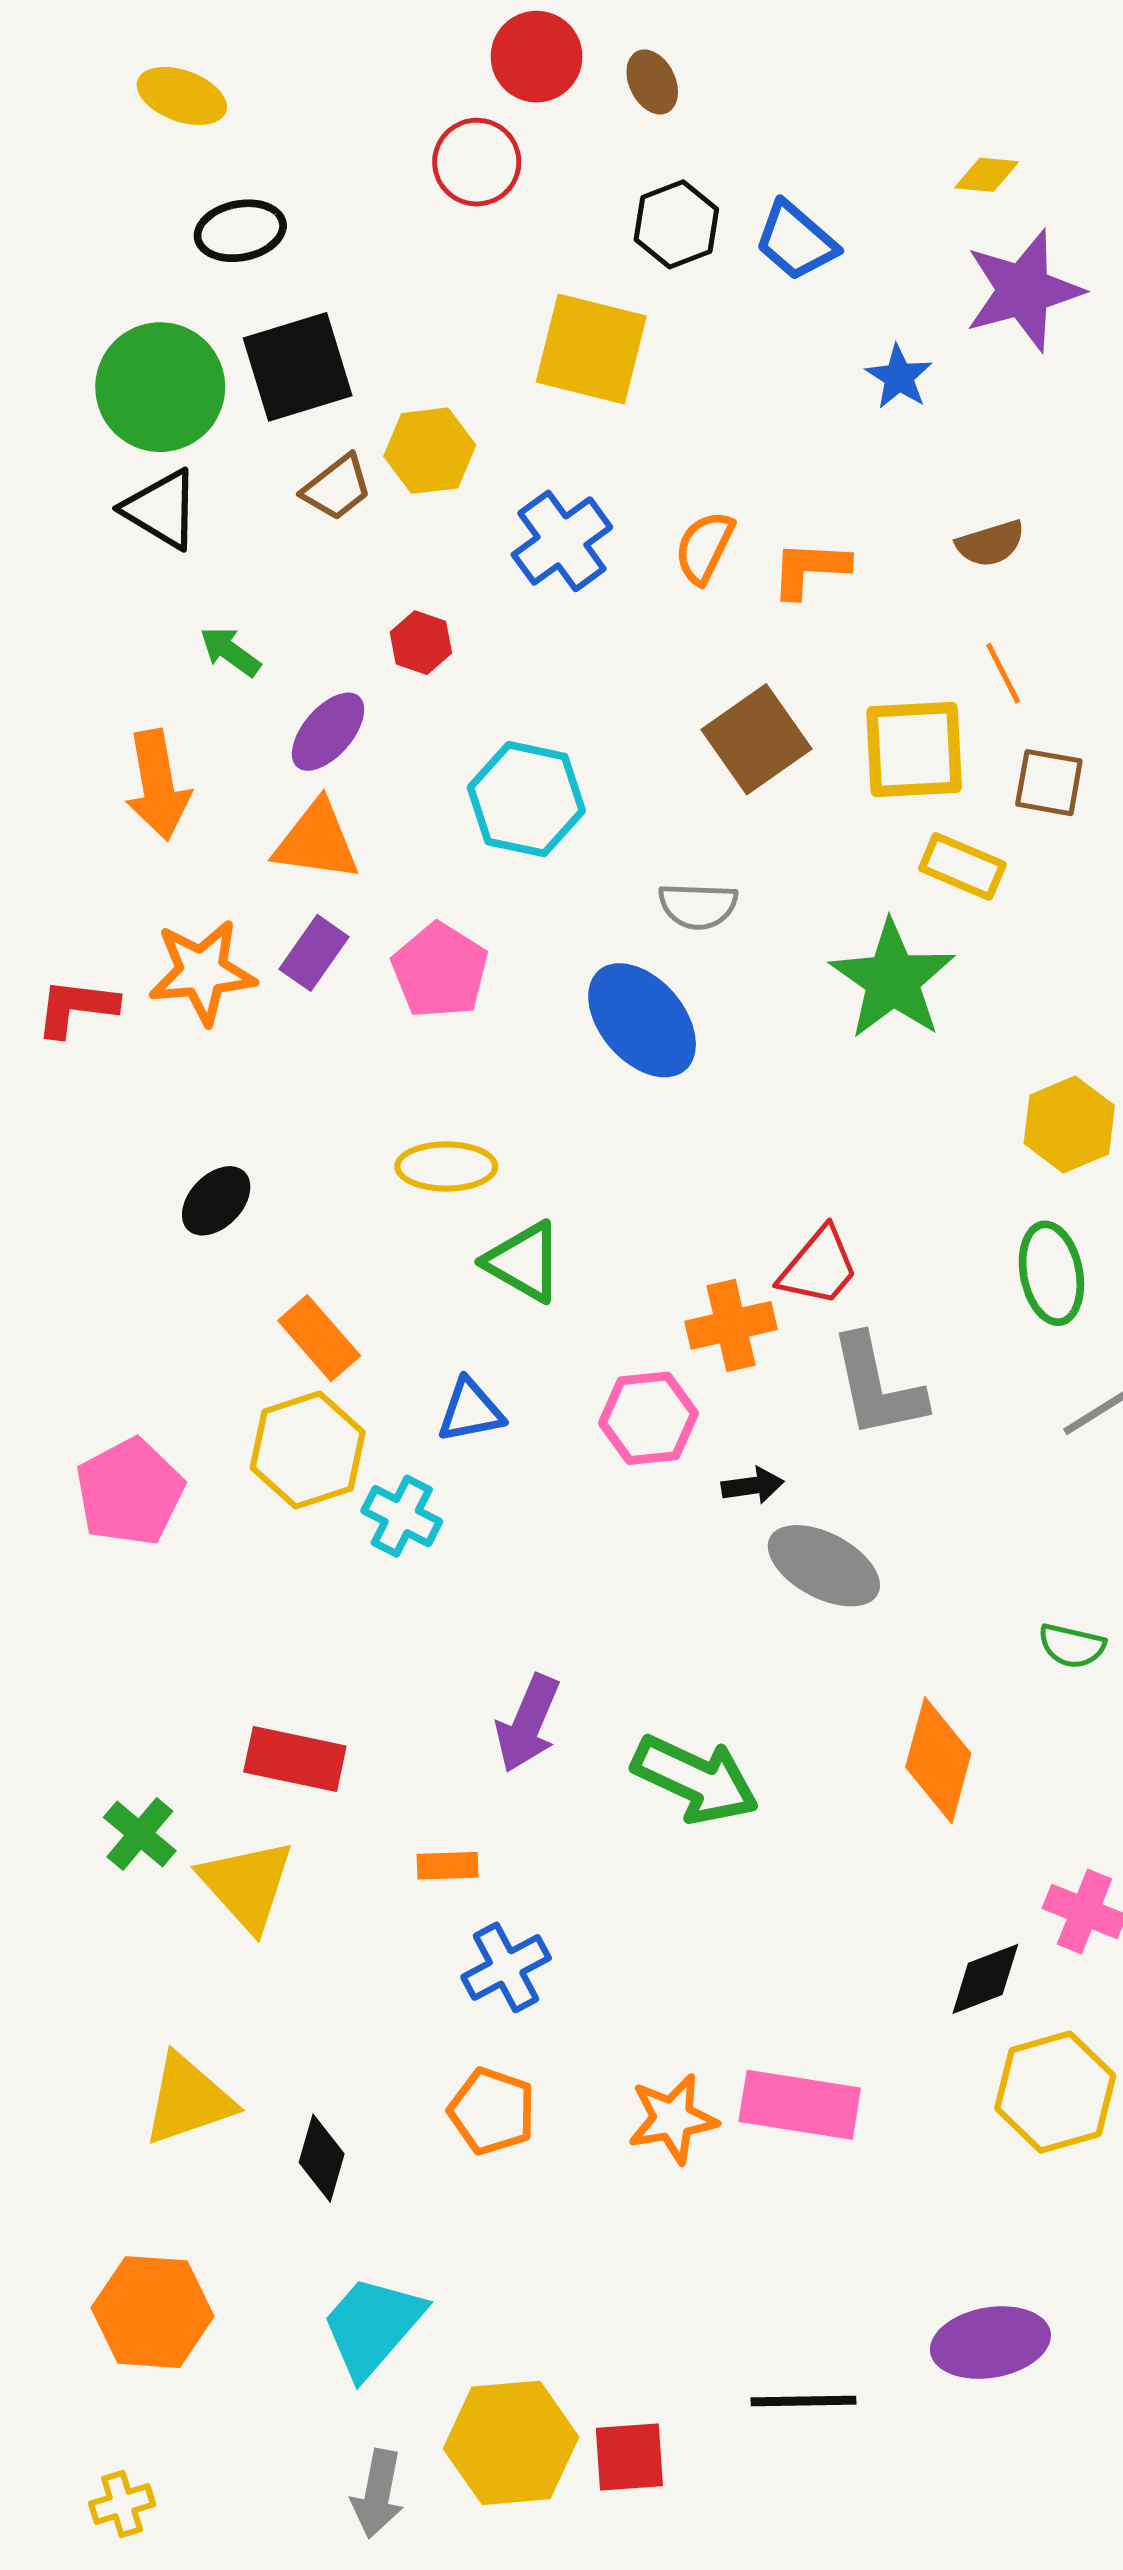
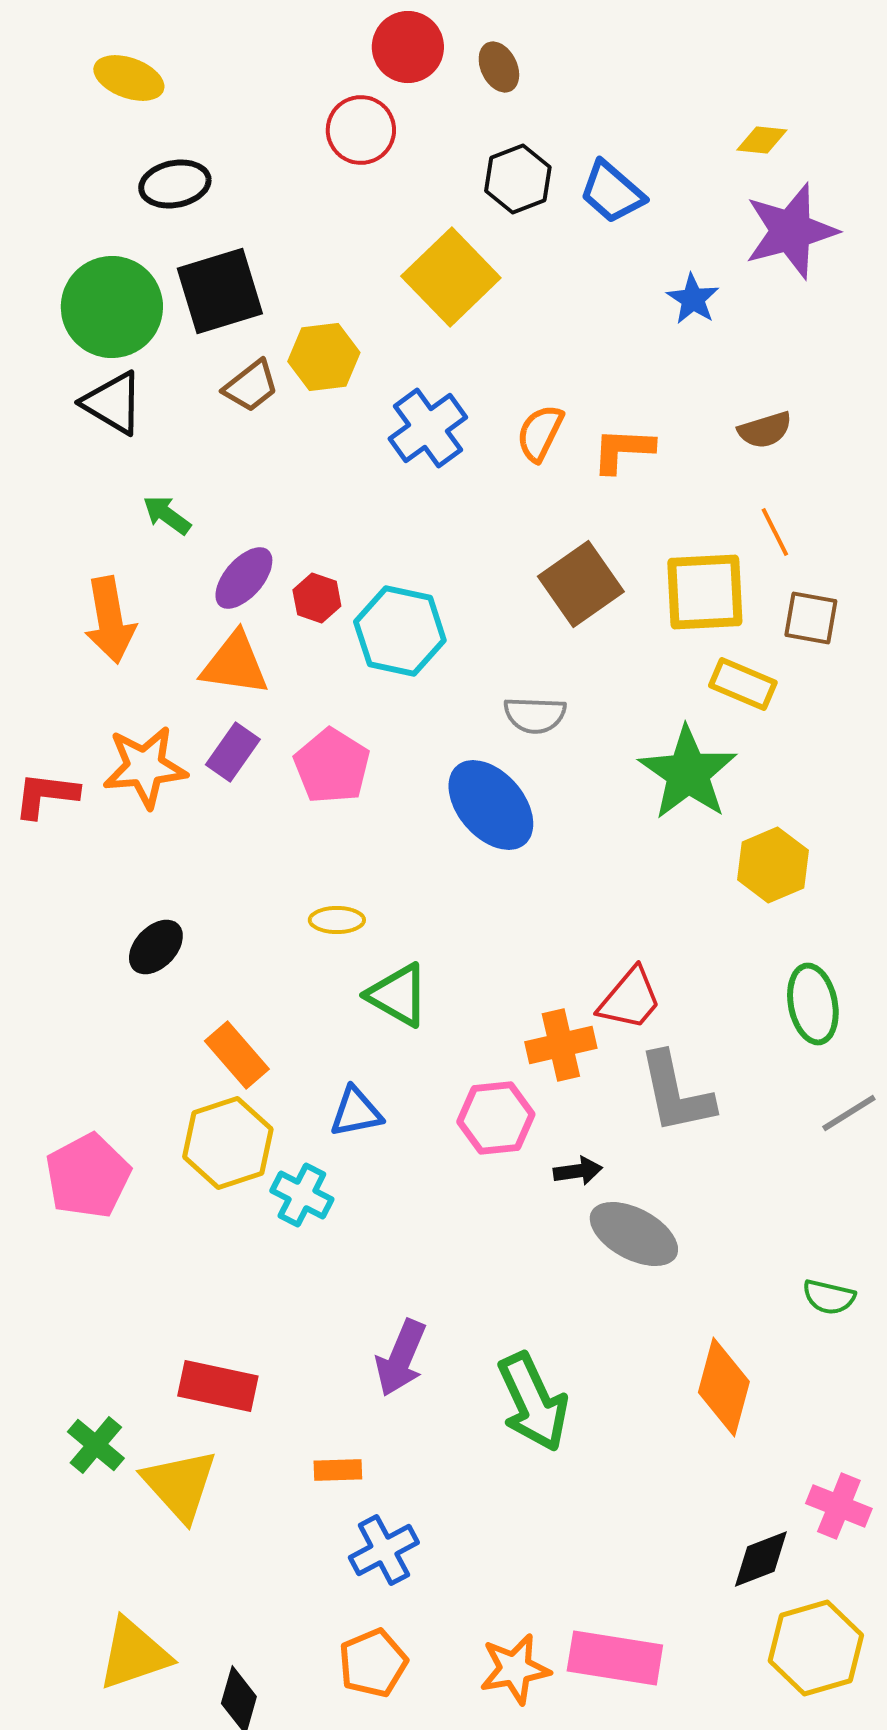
yellow square: (591, 349) -> (451, 277), turned 32
red hexagon: (421, 643) -> (317, 598), moved
yellow hexagon: (1069, 1125) -> (773, 865), moved
yellow ellipse: (446, 1166) -> (337, 920), size x0.7
green arrow: (695, 1779) -> (533, 1402), turned 40
orange pentagon: (492, 2111) -> (373, 1663), turned 30

